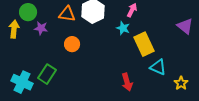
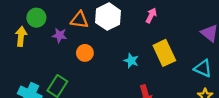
purple star: (41, 28) -> (60, 35), moved
cyan star: (123, 28) -> (131, 61), moved
cyan triangle: (158, 67) -> (203, 68), moved

